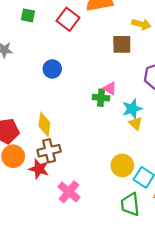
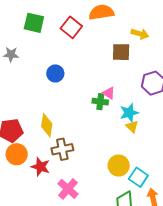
green square: (28, 15) -> (34, 23), size x1.5
brown cross: (49, 151) -> (62, 149), moved

